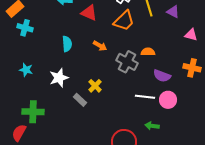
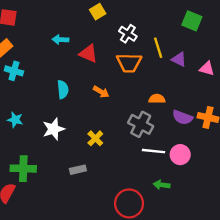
purple triangle: (173, 12) -> (179, 59), moved
orange trapezoid: (124, 21) -> (129, 63), turned 45
pink triangle: (191, 35) -> (207, 69), moved
gray cross: (127, 62) -> (141, 124), moved
purple semicircle: (162, 76) -> (183, 117), moved
gray rectangle: (80, 100) -> (78, 170), moved, turned -56

